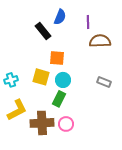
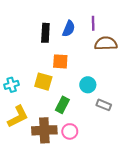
blue semicircle: (60, 17) -> (69, 29), moved
black rectangle: (43, 31) -> (45, 33), turned 42
cyan circle: (63, 80) -> (88, 85), moved
gray rectangle: (104, 82) -> (104, 105), moved

